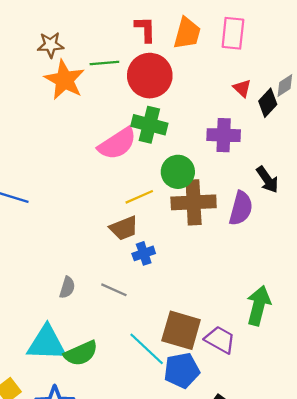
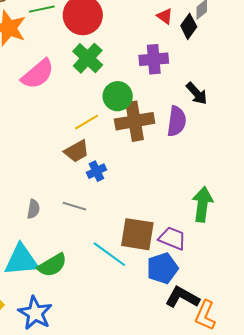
green cross: (149, 125) -> (88, 58), turned 36
pink semicircle: (117, 144) -> (38, 74), moved
blue pentagon: (182, 370) -> (162, 268), moved

